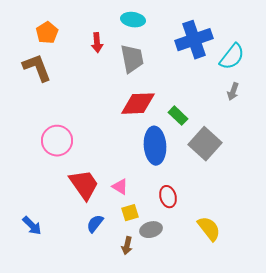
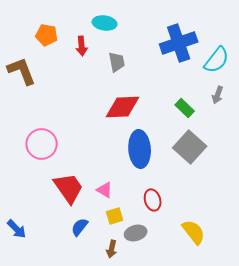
cyan ellipse: (133, 20) -> (105, 23), moved
orange pentagon: (47, 33) -> (47, 35), moved, turned -30
gray trapezoid: (132, 59) -> (117, 62), size x0.7
green rectangle: (178, 116) -> (185, 108), moved

